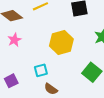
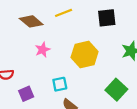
pink star: (14, 40) -> (42, 50), moved

